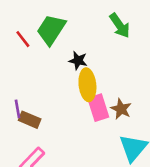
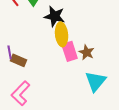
black star: (78, 61) -> (55, 16), size x1.5

